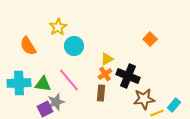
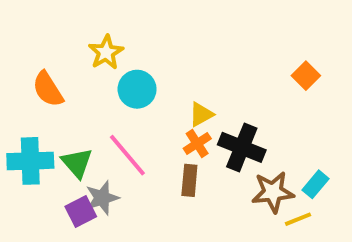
orange square: (150, 39) -> (306, 76), moved
green triangle: (43, 84) -> (77, 163), turned 42
cyan rectangle: (174, 105) -> (316, 184), moved

